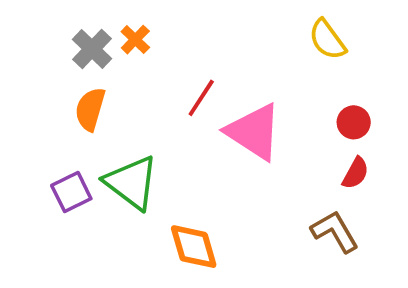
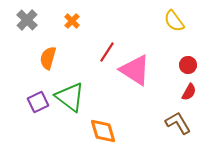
gray cross: (92, 49) -> (27, 20), moved

